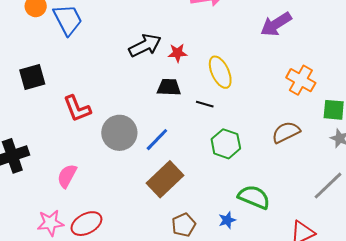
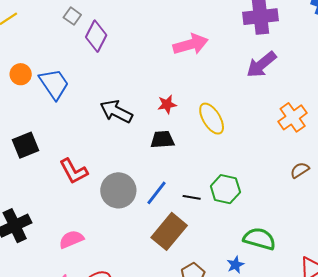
black arrow: (145, 45) -> (116, 111), moved, turned -120
orange cross: (301, 80) -> (293, 117), turned 32
black line: (205, 104) -> (192, 197), moved
brown semicircle: (286, 132) -> (300, 170), moved, size x0.7
pink semicircle: (67, 176) -> (71, 239), turned 45

